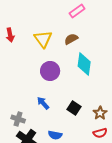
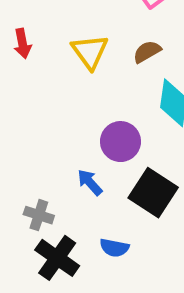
purple circle: (50, 71) -> (120, 142), moved
black square: (74, 108) -> (153, 193), size x1.6

